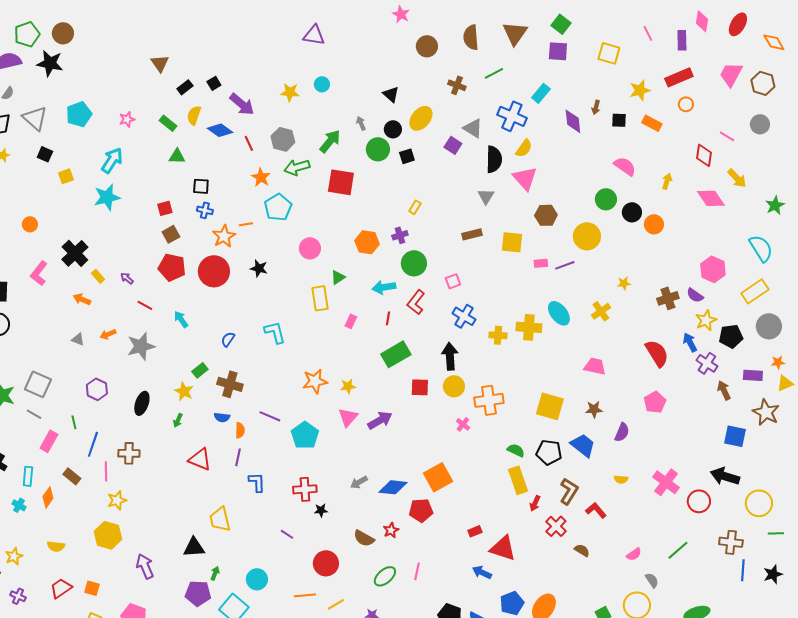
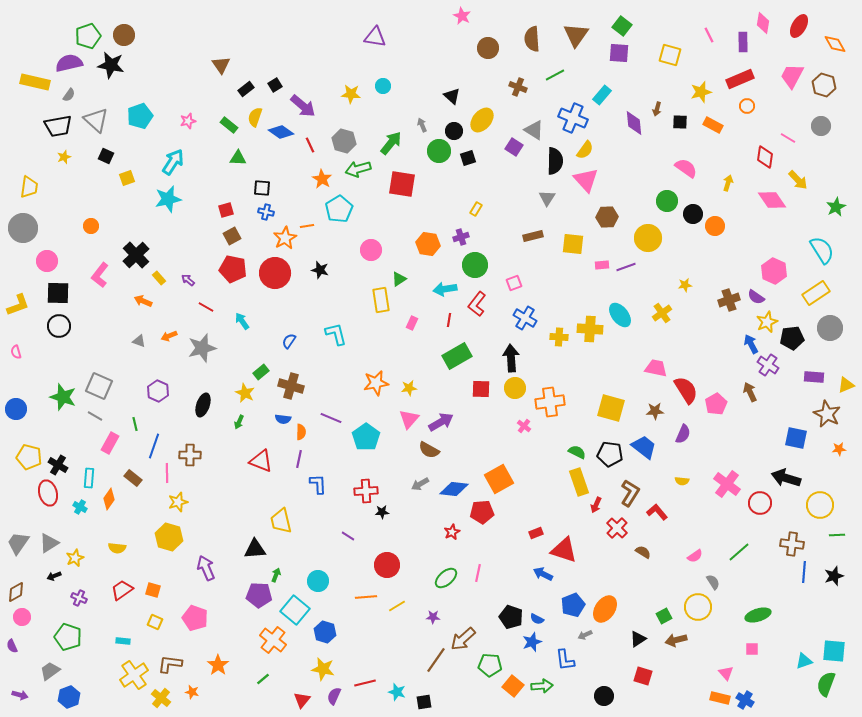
red semicircle: (657, 353) -> (686, 390), moved
orange star: (778, 362) -> (839, 449), moved
brown arrow: (724, 390) -> (750, 392), moved
brown semicircle: (364, 538) -> (429, 450), moved

